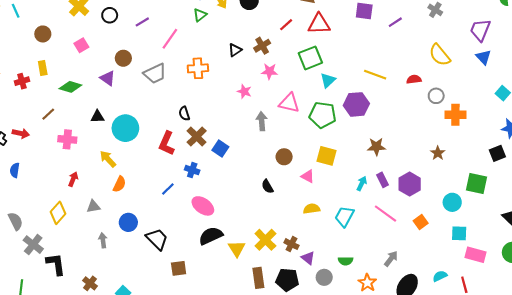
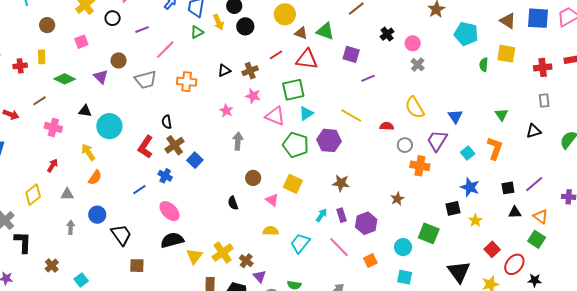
purple line: (395, 22) -> (368, 78), moved
purple trapezoid: (480, 30) -> (437, 141), moved
pink triangle: (289, 103) -> (275, 116), moved

